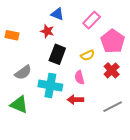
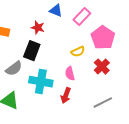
blue triangle: (57, 14) -> (56, 11), moved
black rectangle: (57, 54) -> (32, 51), moved
red arrow: (75, 100) -> (66, 96), turned -70

